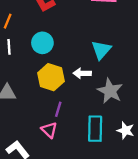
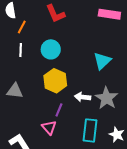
white arrow: (82, 73) -> (83, 97), moved

